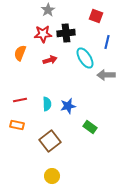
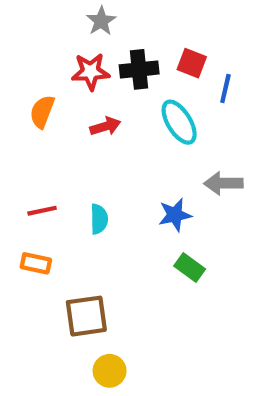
red square: (96, 16) -> (192, 63), moved
gray arrow: (106, 75) -> (223, 183), moved
blue star: (68, 106) -> (175, 215), moved
brown square: (50, 141) -> (86, 316), moved, turned 30

